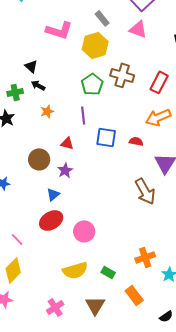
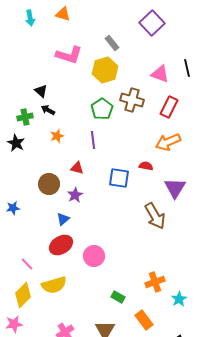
pink triangle: (138, 29) -> (160, 74), moved
blue square: (106, 137) -> (119, 178), moved
yellow semicircle: (75, 270) -> (54, 285), moved

